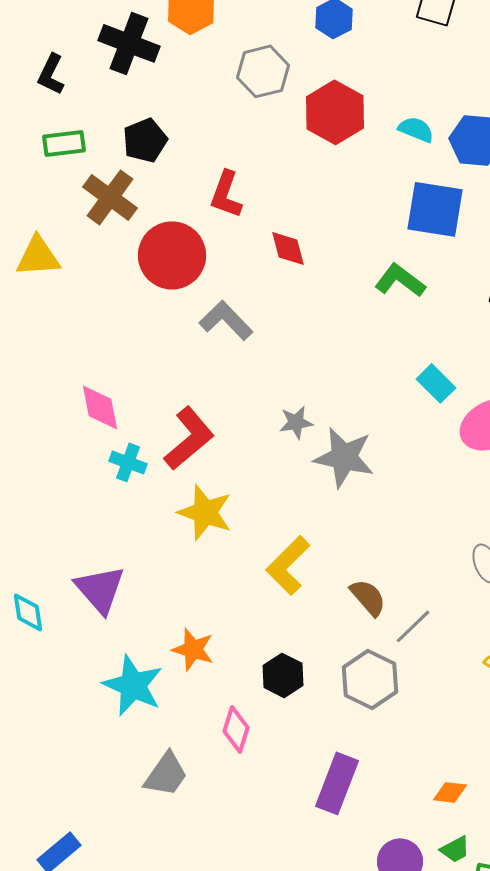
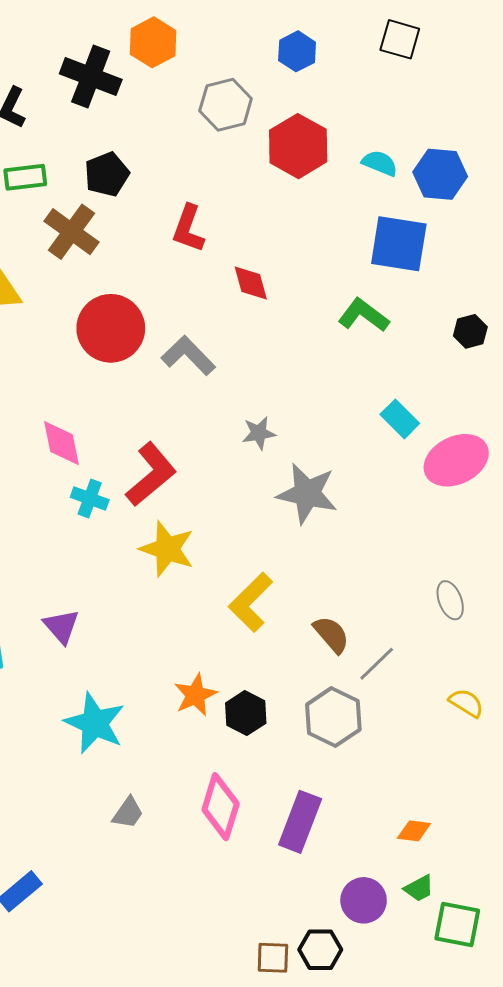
red circle: (172, 255) -> (111, 328), moved
gray star: (296, 422) -> (259, 433), moved
purple triangle: (100, 589) -> (61, 626), size x0.7
orange star: (193, 649) -> (195, 695), moved, turned 30
pink diamond: (236, 729) -> (221, 807), moved, size x1.4
gray trapezoid: (166, 774) -> (128, 813), size x0.7

